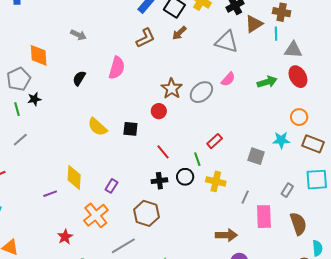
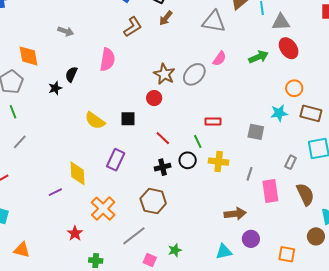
black star: (34, 99) -> (55, 88), moved
red rectangle: (215, 141) -> (213, 122), turned 49
purple rectangle: (111, 186) -> (116, 160), moved, size x1.5

